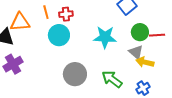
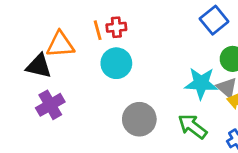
red cross: (66, 14) -> (116, 27), moved
cyan star: (105, 37) -> (201, 83), moved

